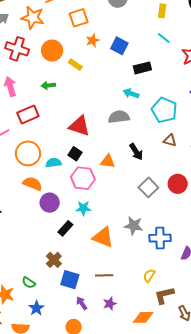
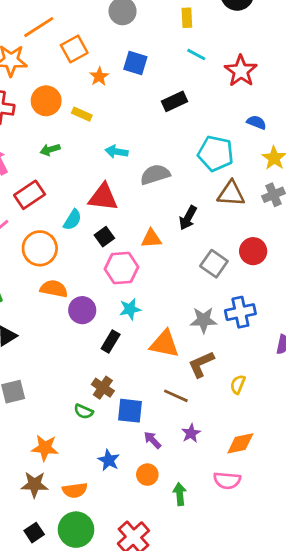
blue square: (119, 46) -> (135, 63), moved
cyan arrow: (131, 93) -> (117, 152), moved
brown triangle: (170, 140) -> (231, 194), size x1.5
black arrow: (136, 152) -> (188, 218), turned 72
black square: (75, 154) -> (104, 237), turned 32
cyan semicircle: (54, 163) -> (73, 220), moved, turned 140
blue cross: (160, 238) -> (240, 312), moved
brown line: (104, 275) -> (176, 396), turned 36
green semicircle: (29, 283) -> (84, 411), moved
brown L-shape: (164, 295) -> (201, 364), moved
blue star: (36, 308) -> (109, 460), moved

